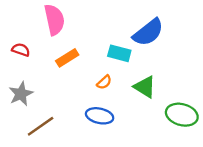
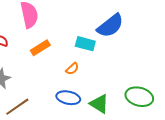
green triangle: (145, 87) -> (99, 104), moved

